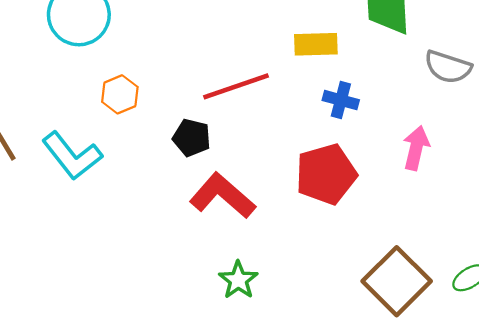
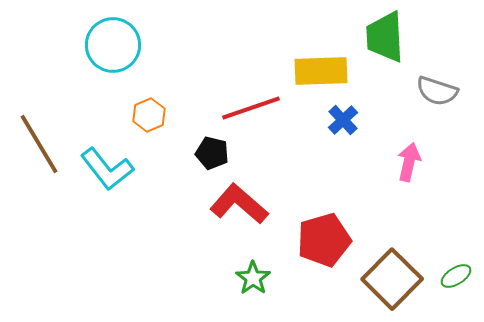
yellow rectangle: (316, 44) -> (321, 71), size x1.4
blue cross: (341, 100) -> (343, 120), turned 32
red pentagon: (326, 174) -> (324, 240), moved

